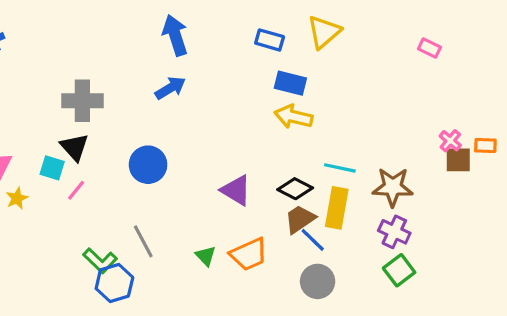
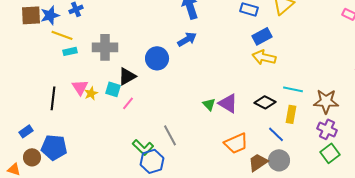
blue rectangle: (290, 83) -> (262, 36), turned -42
gray cross: (82, 101) -> (105, 47), moved
black triangle: (74, 147) -> (127, 76), turned 42
blue circle: (148, 165) -> (157, 58), moved
yellow star: (17, 198) -> (91, 93), moved
yellow rectangle: (337, 208) -> (291, 114), size x0.7
brown trapezoid: (300, 219) -> (258, 162), moved
green triangle: (206, 256) -> (209, 104), moved

